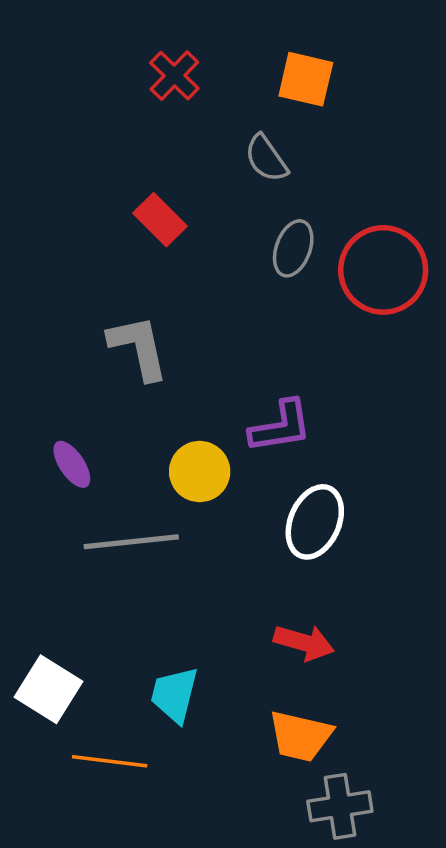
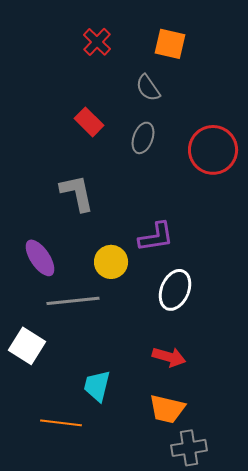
gray ellipse: (293, 248) -> (143, 138), moved
purple ellipse: (72, 464) -> (40, 258), size x1.4
white square: (48, 689) -> (27, 346), moved

